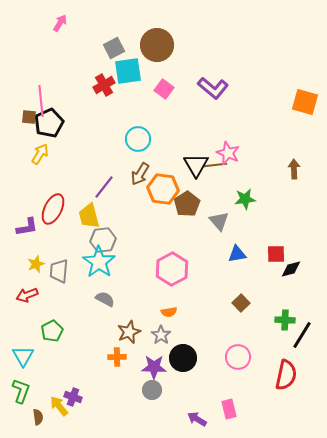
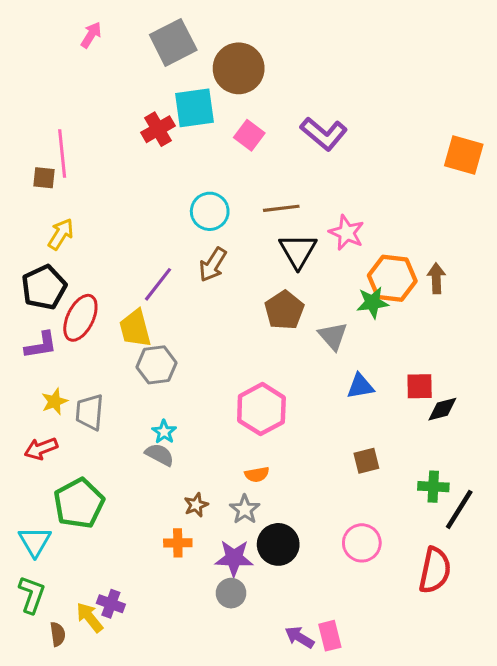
gray square: (114, 48) -> (173, 42), moved, size x1.4
black pentagon: (49, 123) -> (44, 287), moved
brown line: (215, 165) -> (281, 208), moved
brown arrow: (294, 169) -> (436, 278), moved
orange hexagon: (163, 189) -> (392, 278), moved
cyan star: (99, 262) -> (164, 432), moved, size x0.5
brown square: (241, 303) -> (366, 461), turned 30
green pentagon: (52, 331) -> (79, 503), size x1.5
brown star: (129, 332) -> (196, 505), size x0.7
pink rectangle: (229, 409) -> (330, 636), moved

